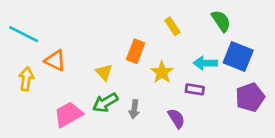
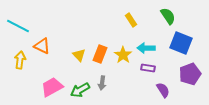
orange rectangle: (136, 51) -> (100, 54), moved
cyan arrow: (205, 63) -> (146, 48), moved
green arrow: (105, 103) -> (80, 90), moved
purple semicircle: (176, 118) -> (163, 90), moved

